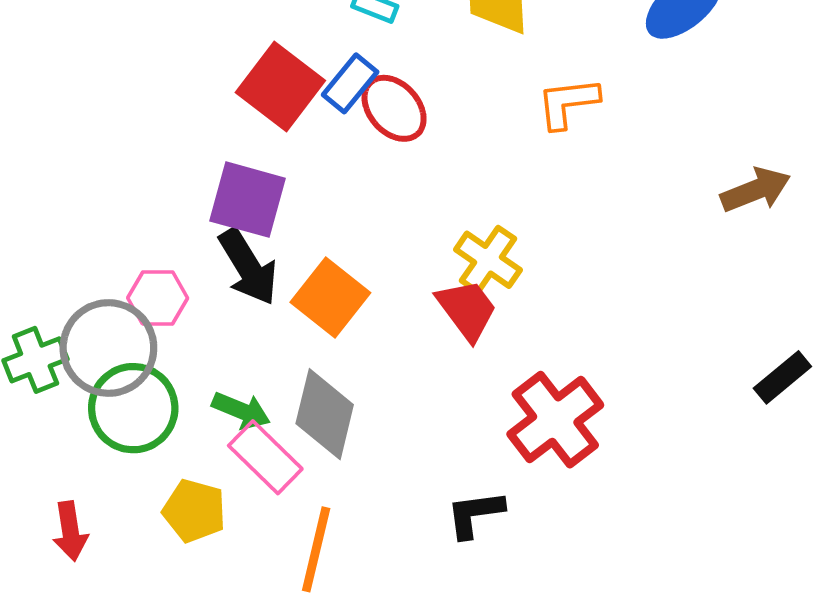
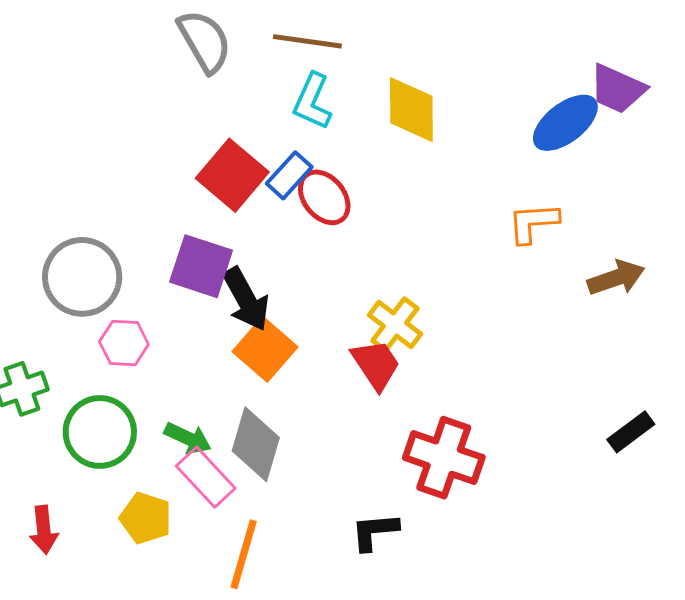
orange L-shape: (568, 103) -> (533, 223), moved
black arrow: (248, 267) -> (246, 299), moved
gray circle: (108, 348) -> (82, 277), moved
red cross: (555, 420) -> (444, 458), turned -36

